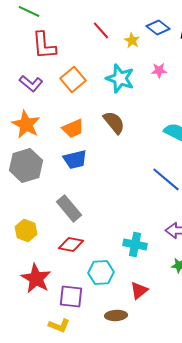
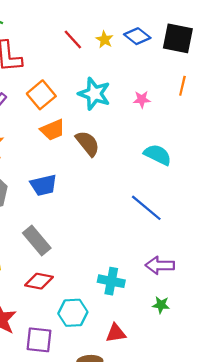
yellow star: (132, 40) -> (104, 40), moved
pink star: (159, 70) -> (142, 99), moved
orange trapezoid: (73, 128) -> (53, 130), moved
red triangle: (139, 290) -> (116, 333), turned 30

